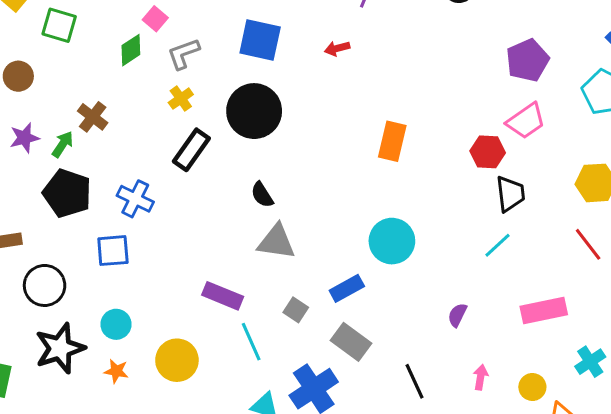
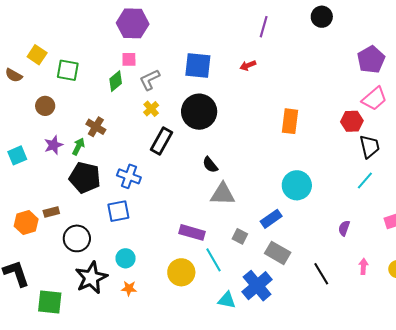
pink square: (155, 19) -> (129, 59), turned -35
yellow circle: (177, 360) -> (181, 272), moved

